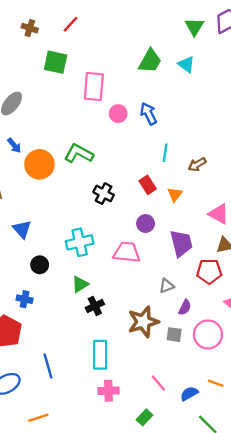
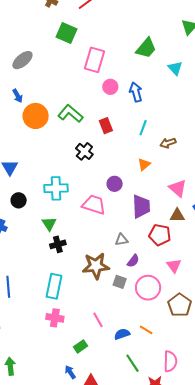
cyan triangle: (186, 64) -> (175, 68), moved
red rectangle: (148, 185) -> (106, 126), moved
green triangle: (80, 284) -> (49, 224), turned -42

